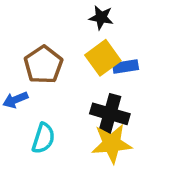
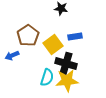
yellow square: (103, 58) -> (53, 45), moved
cyan semicircle: (43, 138) -> (47, 78), moved

